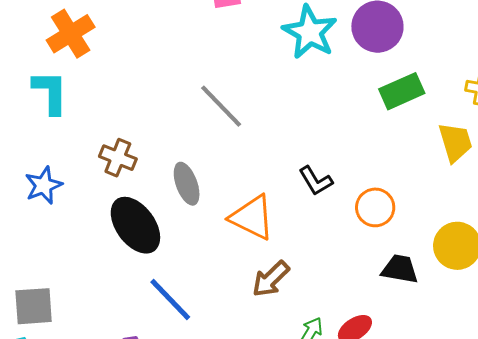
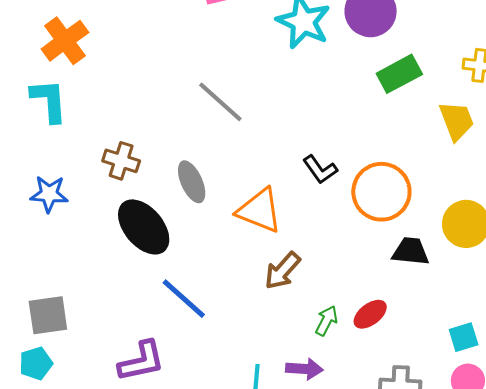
blue star: (44, 185) -> (49, 194), turned 30
orange circle: (375, 207) -> (381, 192), size x1.5

